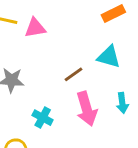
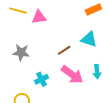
pink arrow: (87, 109) -> (72, 75), turned -40
cyan cross: (43, 118) -> (41, 79), turned 32

